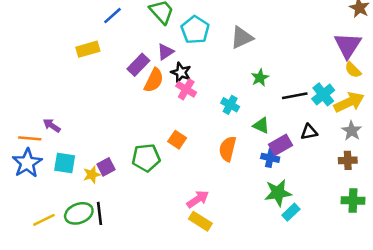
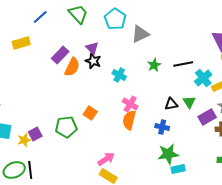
cyan pentagon: (195, 30) -> (115, 19), moved
purple triangle: (165, 52) -> (92, 48), moved, turned -40
pink cross: (186, 89) -> (130, 104), moved
black line: (295, 96) -> (183, 64), moved
cyan cross: (230, 105) -> (119, 75), moved
green triangle: (261, 125) -> (189, 102), moved, turned 32
black triangle: (309, 132) -> (171, 104), moved
purple rectangle: (281, 145) -> (207, 117), moved
cyan rectangle: (291, 212) -> (178, 169), turned 32

